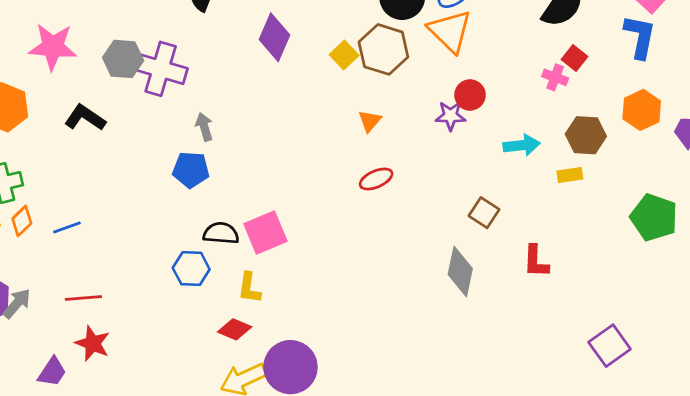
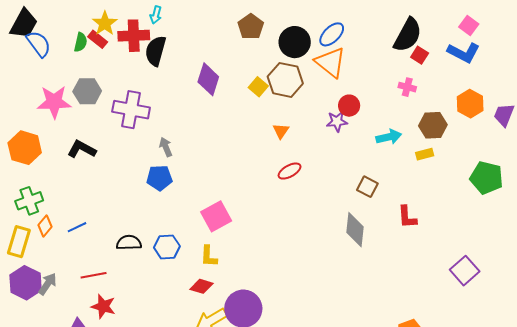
blue L-shape: (640, 37) -> (464, 53), turned 112
red square: (574, 58) -> (420, 55), moved
gray hexagon: (123, 59) -> (87, 91), moved
black semicircle: (221, 233) -> (129, 243), moved

